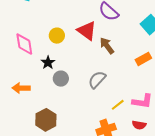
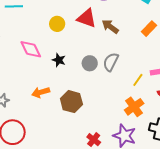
yellow circle: (57, 36) -> (57, 24), moved
gray circle: (61, 79) -> (90, 63), moved
brown hexagon: (46, 120) -> (71, 102), moved

